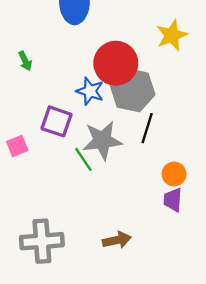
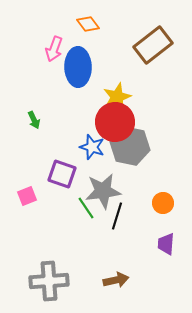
yellow star: (172, 35) -> (117, 97), moved
black line: (147, 128) -> (117, 216), moved
orange circle: (174, 174) -> (163, 203), moved

